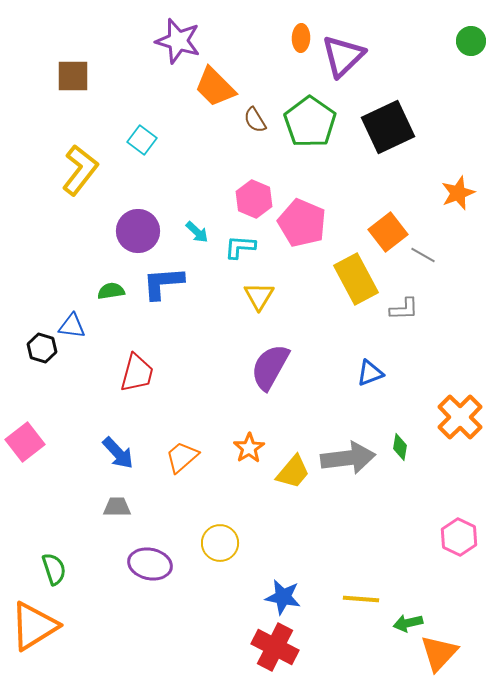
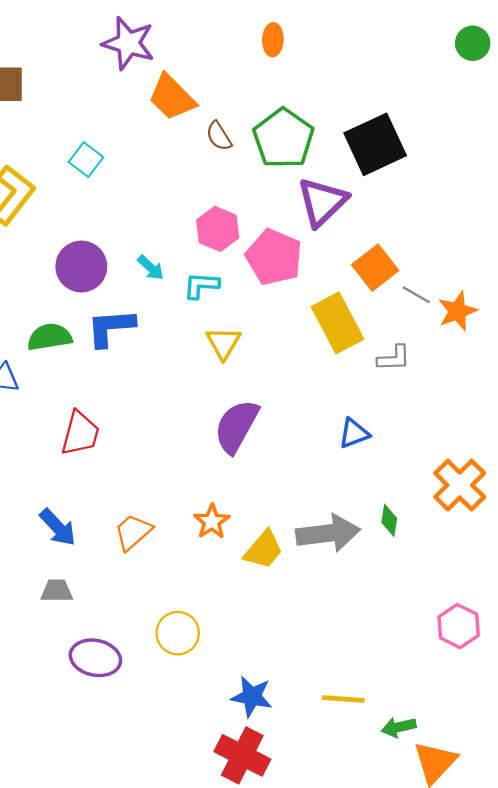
purple triangle: (343, 56) -> (322, 202), moved
orange star: (458, 193) -> (457, 311), moved
green semicircle: (111, 291) -> (50, 337), size x1.4

